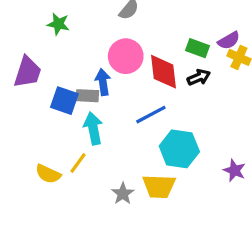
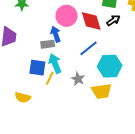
blue square: (64, 101) -> (37, 68), moved
yellow line: (78, 163) -> (50, 78), moved
yellow semicircle: (48, 174) -> (23, 97), moved
gray star: (123, 194) -> (78, 79), moved

